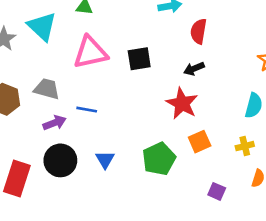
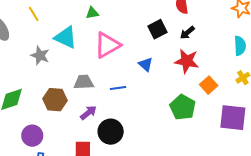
black square: (139, 59) -> (157, 29), moved
purple arrow: (54, 123) -> (88, 113), moved
blue triangle: (105, 160) -> (146, 64), moved
purple square: (217, 191) -> (233, 118), size x2.0

